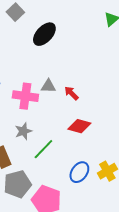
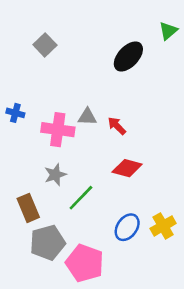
gray square: (15, 12) -> (45, 45), moved
black ellipse: (44, 34) -> (128, 56), moved

